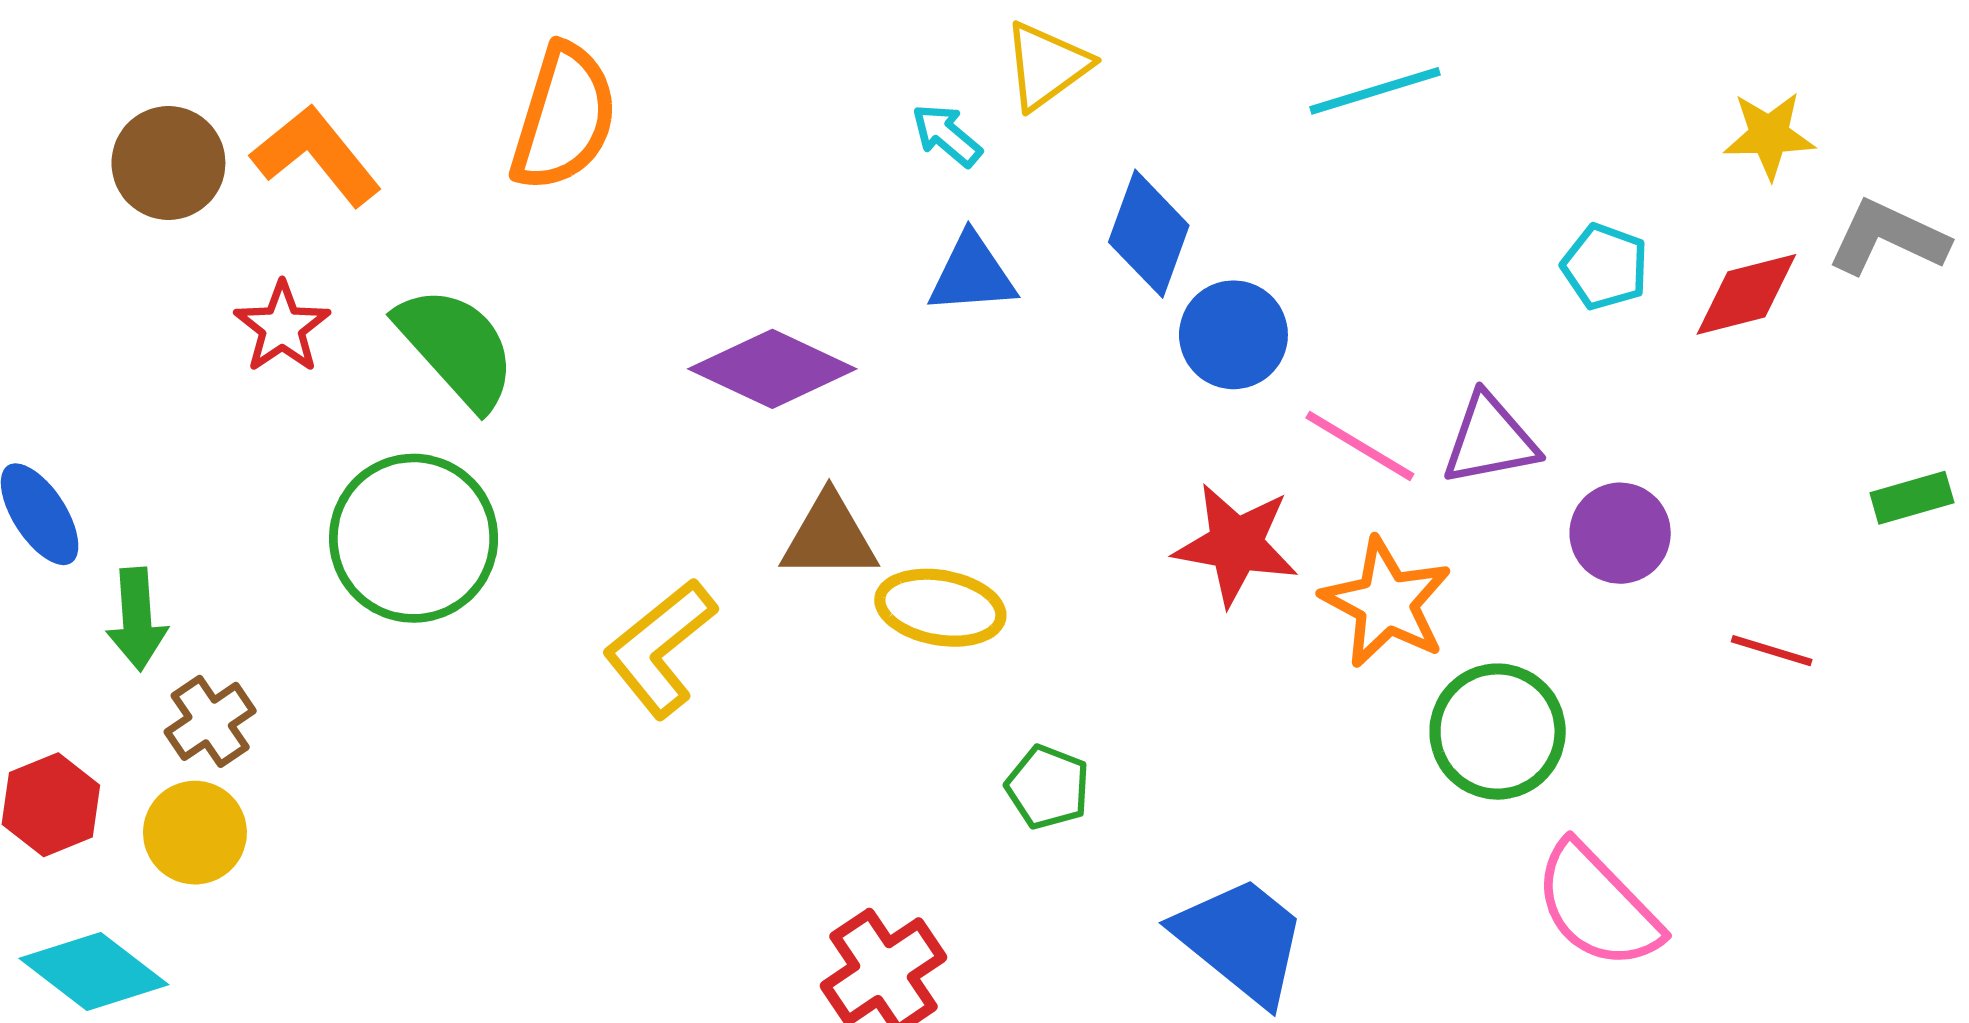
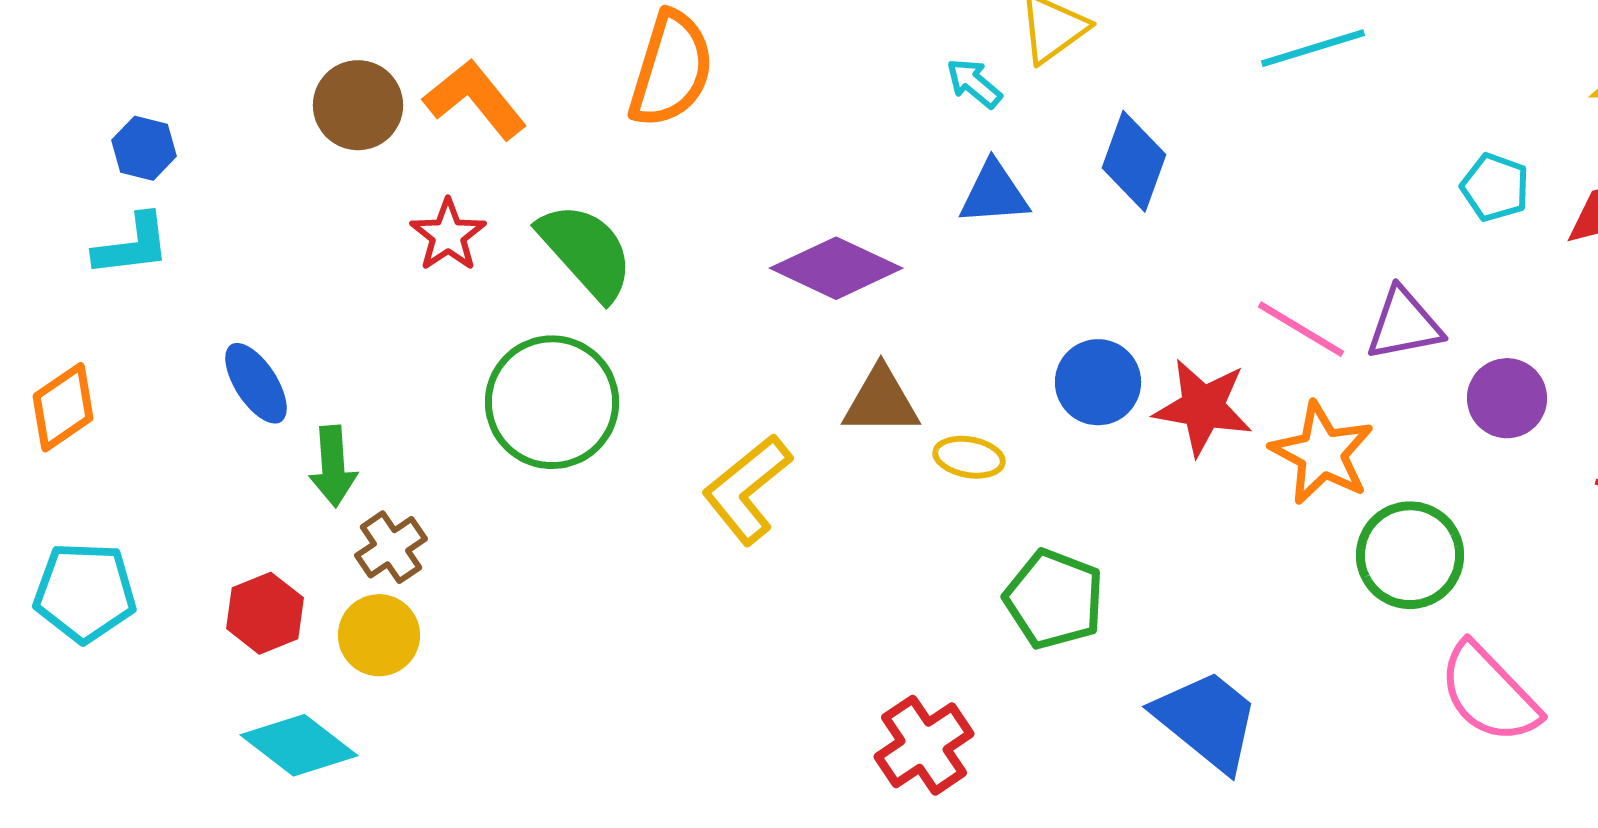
blue circle: (1233, 335) -> (1098, 382), moved
yellow ellipse: (940, 608) -> (969, 457), size x0.7
green pentagon: (1048, 787) -> (1054, 599), size x1.5

